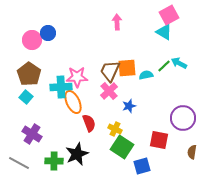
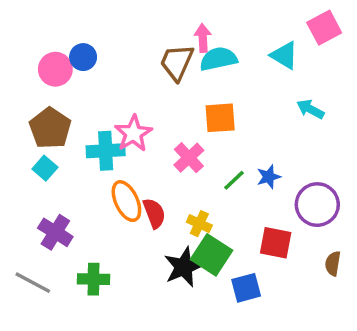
pink square: (169, 15) -> (324, 28), moved
green line: (164, 66) -> (234, 180), moved
brown trapezoid: (110, 71) -> (177, 62), moved
cyan semicircle: (146, 75) -> (218, 59), moved, size x1.5
pink star: (77, 77) -> (133, 133), turned -30
orange ellipse: (73, 102) -> (126, 201), moved
blue star: (129, 106) -> (269, 177), moved
black star: (77, 154) -> (184, 267), moved

